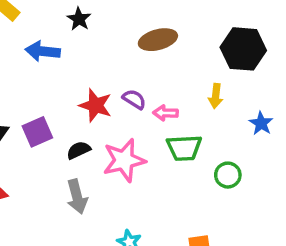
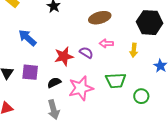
blue arrow: (43, 51) -> (27, 38), moved, turned 36
red star: (96, 105) -> (64, 56), turned -30
pink arrow: (166, 113) -> (106, 43), moved
purple square: (37, 132) -> (30, 72), turned 30

